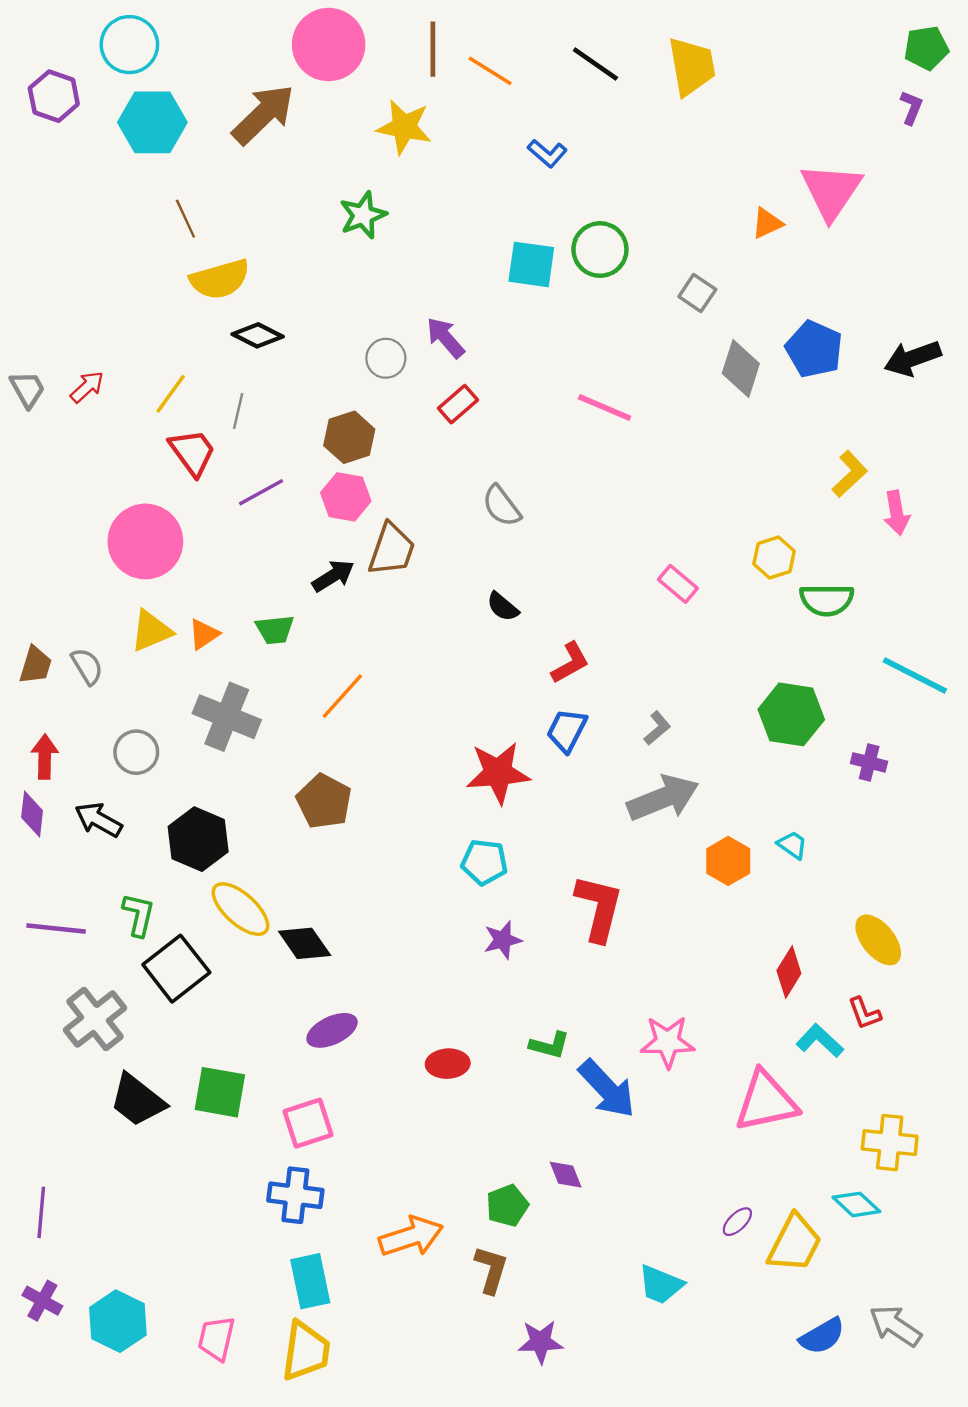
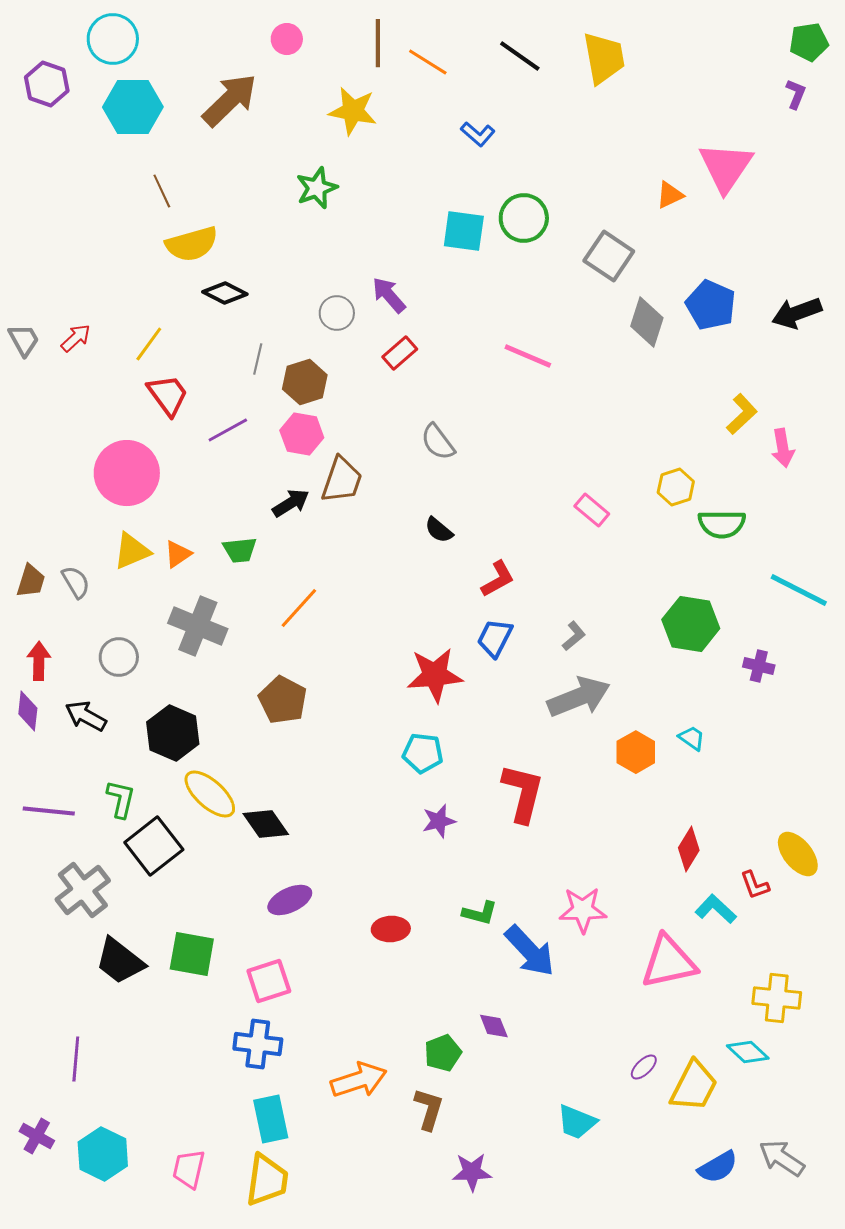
pink circle: (329, 45) -> (287, 39), size x0.5
gray square: (697, 293) -> (609, 256), size x1.5
gray line: (238, 411) -> (258, 359), moved
yellow ellipse: (878, 940) -> (798, 854), moved
purple line: (41, 1212) -> (76, 1059), moved

